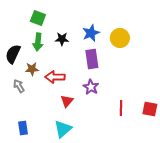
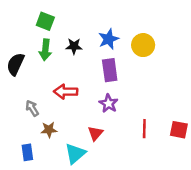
brown star: (32, 69) -> (49, 130), moved
gray arrow: (19, 86) -> (32, 108), moved
red triangle: (67, 101) -> (95, 133), moved

